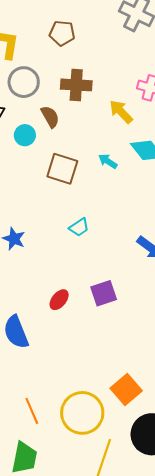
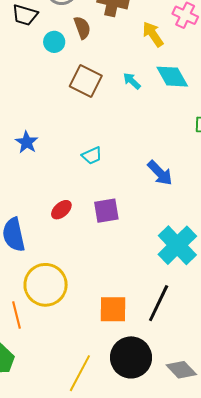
cyan trapezoid: (79, 227) -> (92, 156), moved
orange square: (126, 390) -> (113, 309), turned 32
yellow circle: (82, 413) -> (46, 285), moved

